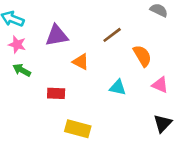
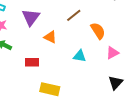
purple triangle: (57, 35) -> (31, 17), turned -42
pink triangle: (160, 85) -> (112, 53), turned -48

